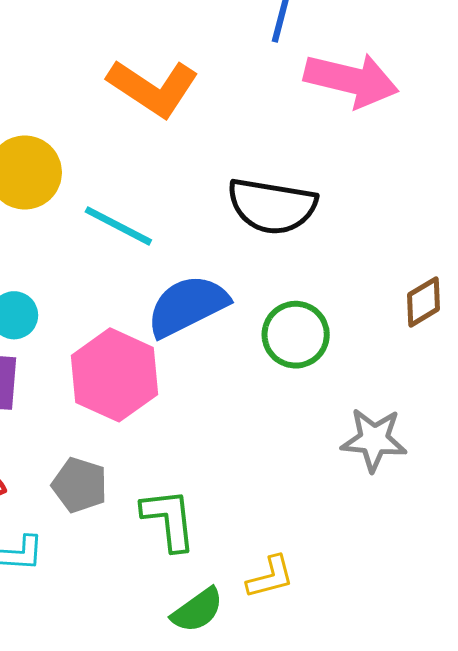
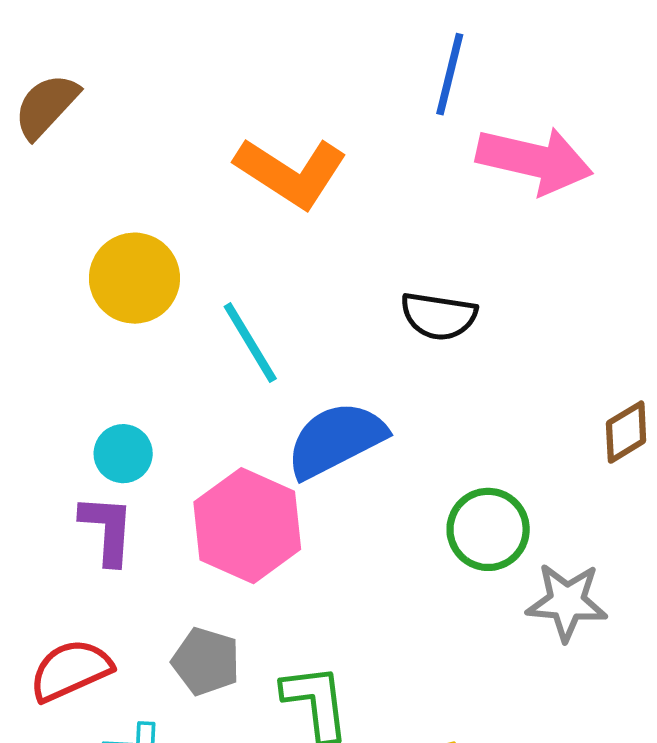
black semicircle: (272, 206) -> (439, 316), size x0.7
cyan line: (118, 226) -> (250, 343), turned 32
green circle: (296, 335) -> (488, 529), moved

